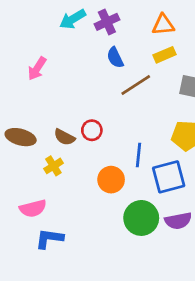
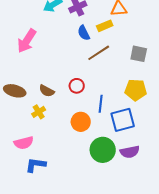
yellow rectangle: (165, 55) -> (105, 26), moved
pink arrow: (37, 69) -> (27, 41), size x1.4
red circle: (92, 130) -> (77, 86), moved

